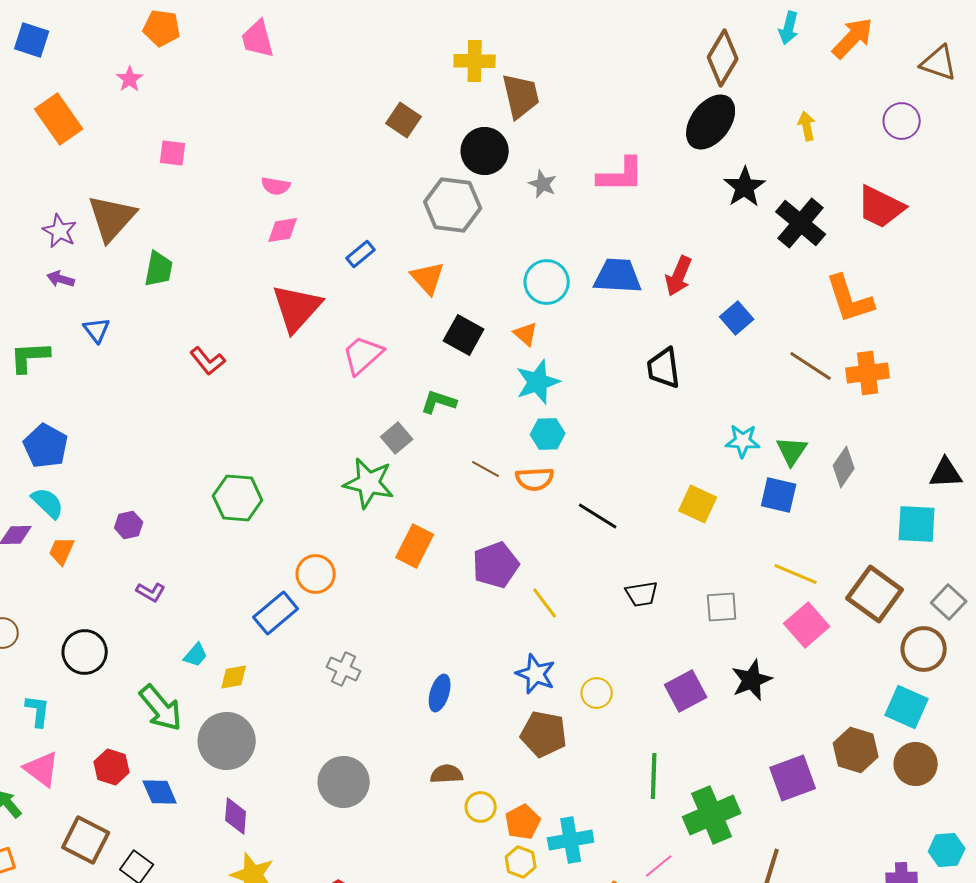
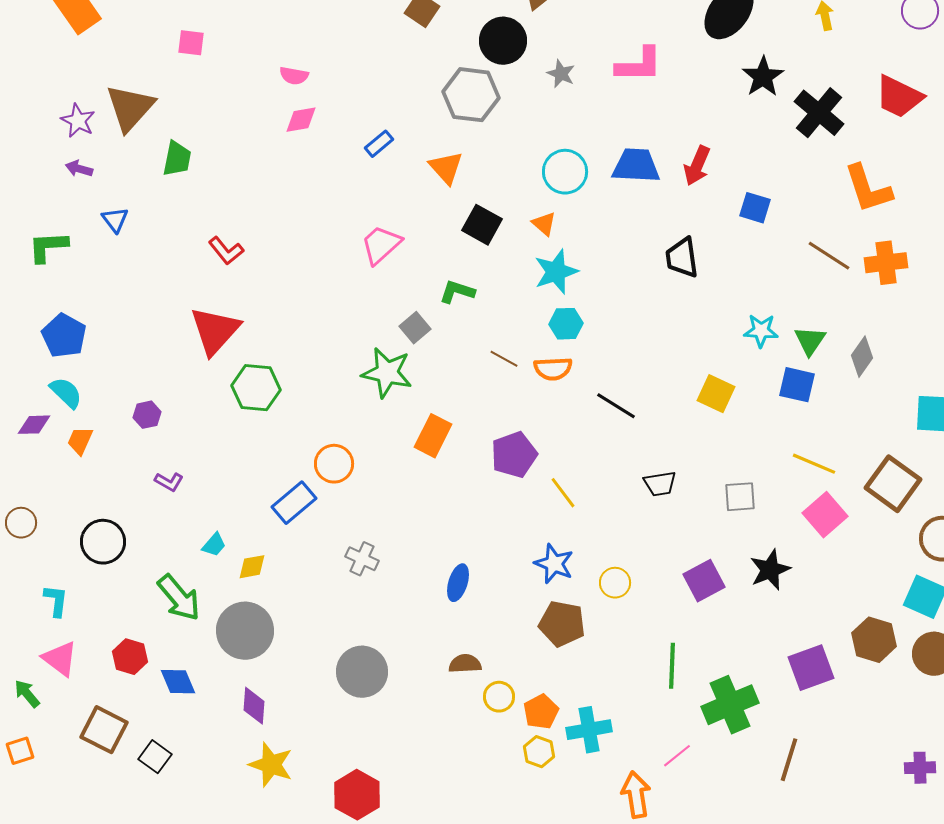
red triangle: (297, 308) -> (215, 331), moved
blue square: (737, 318) -> (755, 208), turned -32

